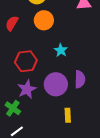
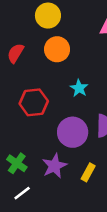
purple star: (27, 89) -> (54, 166), moved
yellow rectangle: (68, 115) -> (88, 172), turned 32

